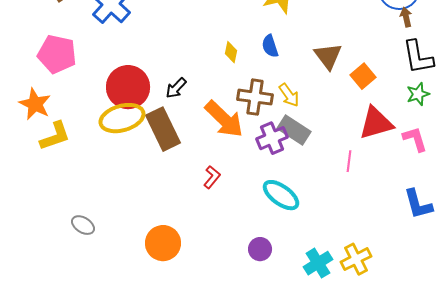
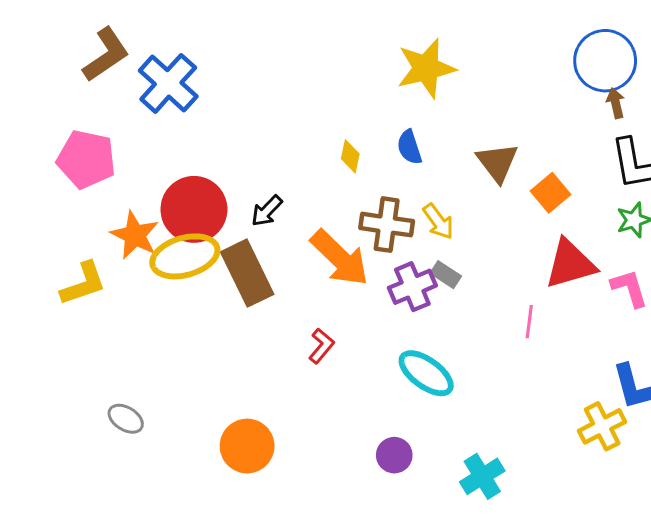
orange star: (35, 104) -> (135, 235), moved
gray rectangle: (294, 130) -> (446, 275), size x0.6
yellow cross: (356, 259) -> (602, 426), moved

